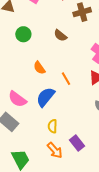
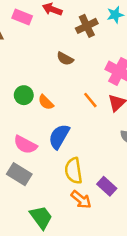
green circle: (23, 34) -> (24, 95), moved
orange line: (66, 79) -> (90, 100), moved
yellow semicircle: (53, 126) -> (74, 171), size x1.5

